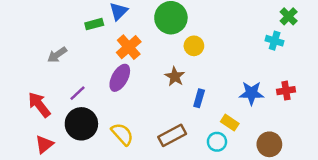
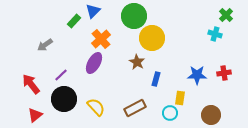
green rectangle: (94, 24) -> (74, 21), turned -32
yellow circle: (194, 46) -> (152, 38), size x1.6
yellow rectangle: (230, 123) -> (180, 98), turned 64

